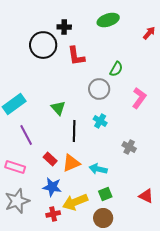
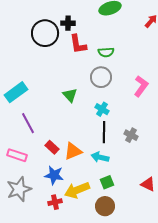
black cross: (64, 27) -> (68, 23), moved
green semicircle: (116, 69) -> (106, 52), moved, turned 56
green triangle: (58, 108) -> (70, 95), moved
black line: (74, 131) -> (104, 132), moved

